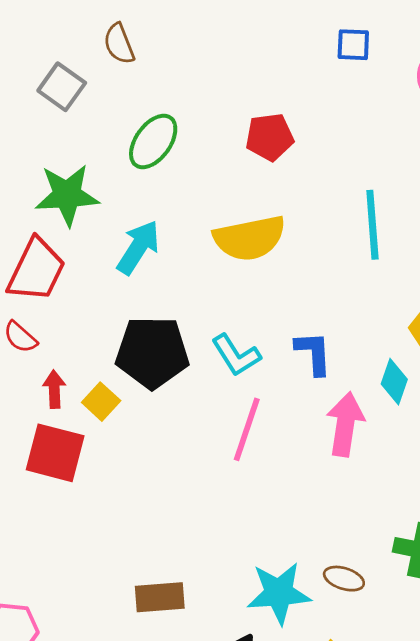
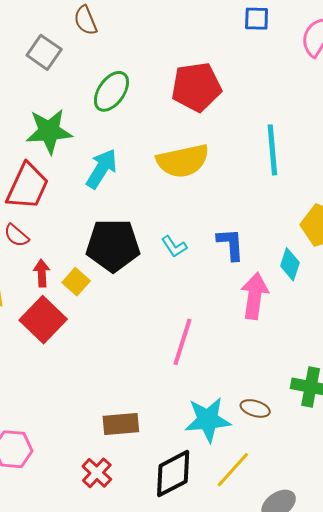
red pentagon: (270, 137) -> (196, 87), size x1.4
cyan L-shape: (236, 355) -> (174, 246), size x0.7
pink line: (247, 429) -> (183, 342), moved
red square: (55, 453) -> (43, 320), turned 30

